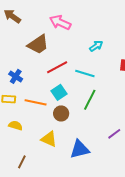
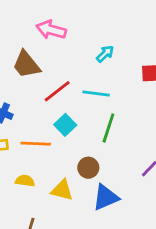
brown trapezoid: (38, 44) -> (26, 65), turned 95
brown circle: (61, 113) -> (88, 168), moved
yellow semicircle: (16, 126) -> (25, 181), moved

